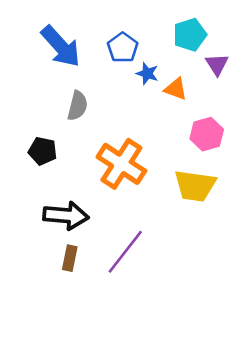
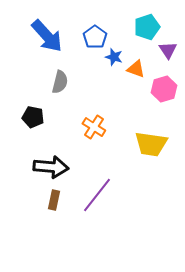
pink hexagon: (207, 134) -> (164, 89), moved
orange cross: (121, 164) -> (94, 127), size x0.6

